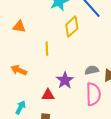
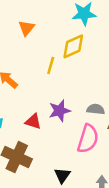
orange triangle: (19, 27) -> (26, 28), turned 40
yellow diamond: (72, 27) -> (73, 46), moved

